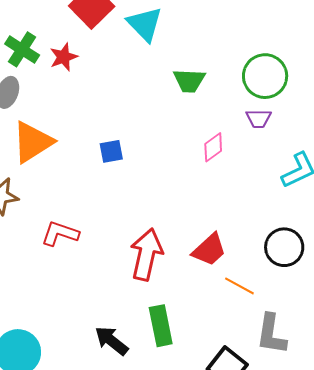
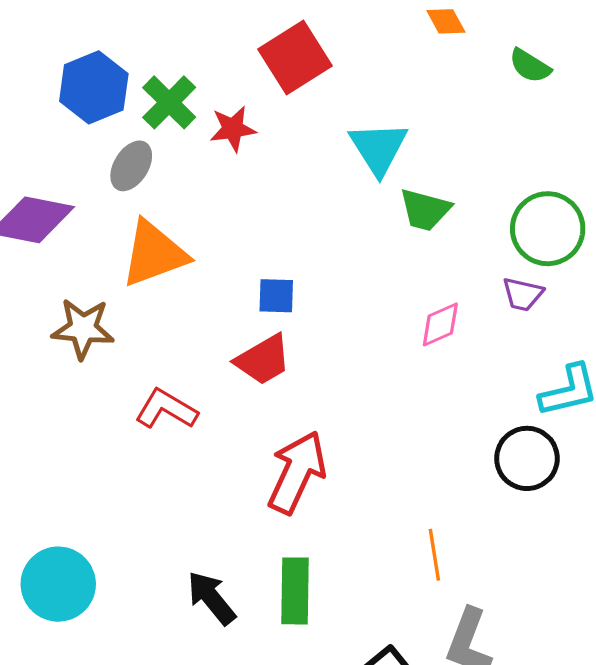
cyan triangle: (145, 24) -> (378, 148), moved
black circle: (284, 247) -> (527, 458), moved
red trapezoid: (209, 250) -> (263, 360), moved
orange line: (239, 286) -> (434, 555), turned 40

